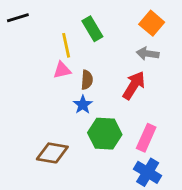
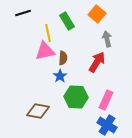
black line: (18, 18) -> (23, 13), moved
orange square: (152, 23) -> (97, 14), moved
gray arrow: (148, 54) -> (107, 39), turned 70
pink triangle: (62, 70) -> (45, 51), size x1.5

